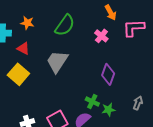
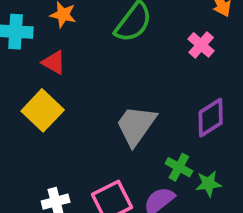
gray trapezoid: (57, 61) -> (136, 125), moved
purple diamond: (108, 74) -> (211, 118), turned 35

